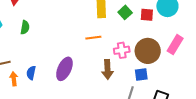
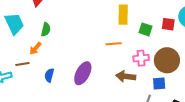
green square: (125, 12) -> (146, 29), moved, turned -32
brown arrow: (107, 69) -> (126, 76), turned 96
orange arrow: (14, 79) -> (35, 48), moved, turned -136

